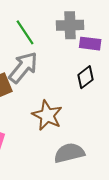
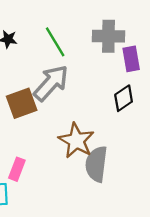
purple rectangle: (90, 44) -> (131, 59), turned 70
gray semicircle: (69, 153) -> (96, 164), moved, turned -72

